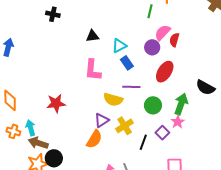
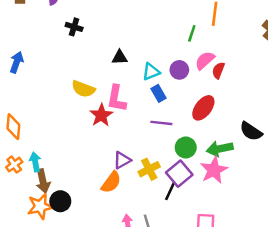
purple circle: (152, 47) -> (179, 70), moved
yellow semicircle: (113, 100) -> (83, 89), moved
red star: (56, 103) -> (101, 115), moved, turned -30
green arrow: (181, 104) -> (220, 149), turned -125
pink star: (178, 122) -> (214, 170), size x1.6
orange cross: (13, 131) -> (14, 165), turned 32
purple square: (162, 133) -> (179, 174), moved, size x1.5
brown arrow: (38, 143) -> (43, 181), turned -126

